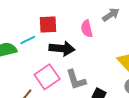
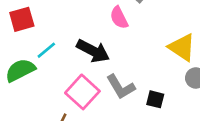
red square: (48, 25) -> (22, 19), moved
black arrow: (62, 49) -> (93, 51), turned 35

